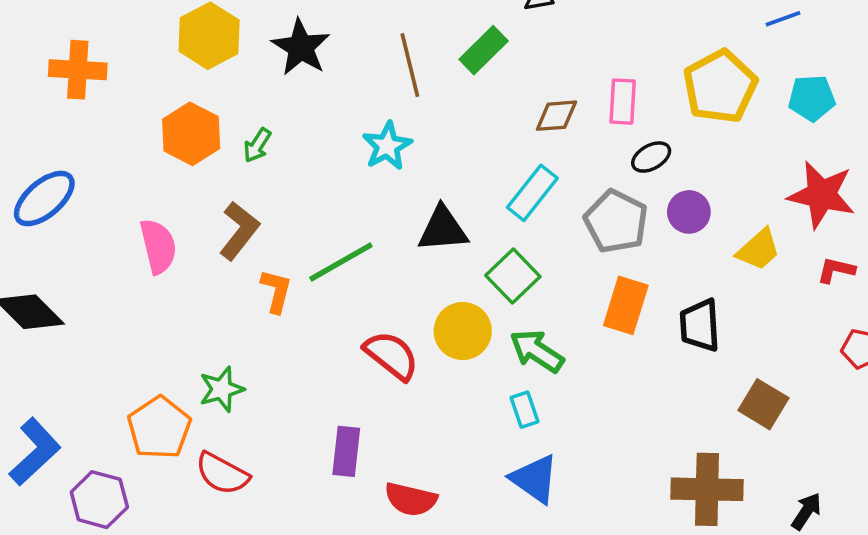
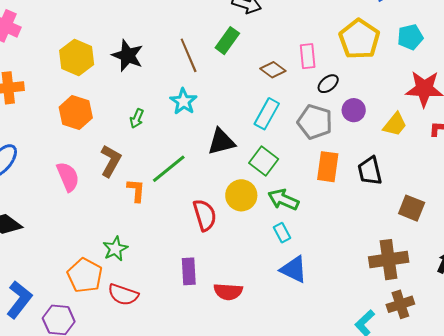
brown diamond: (556, 116) -> (273, 70), turned 50
green arrow: (257, 145) -> (137, 118), moved
red semicircle: (391, 355) -> (205, 215), turned 44

